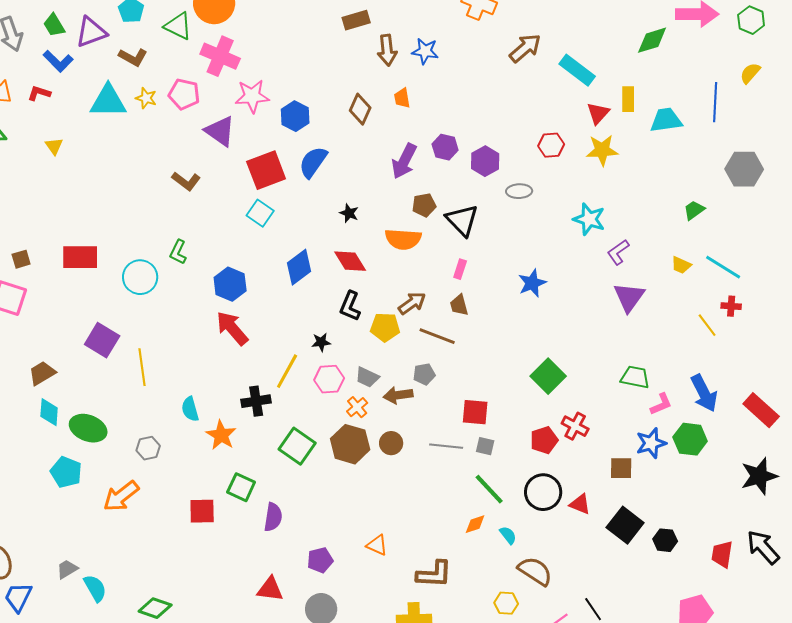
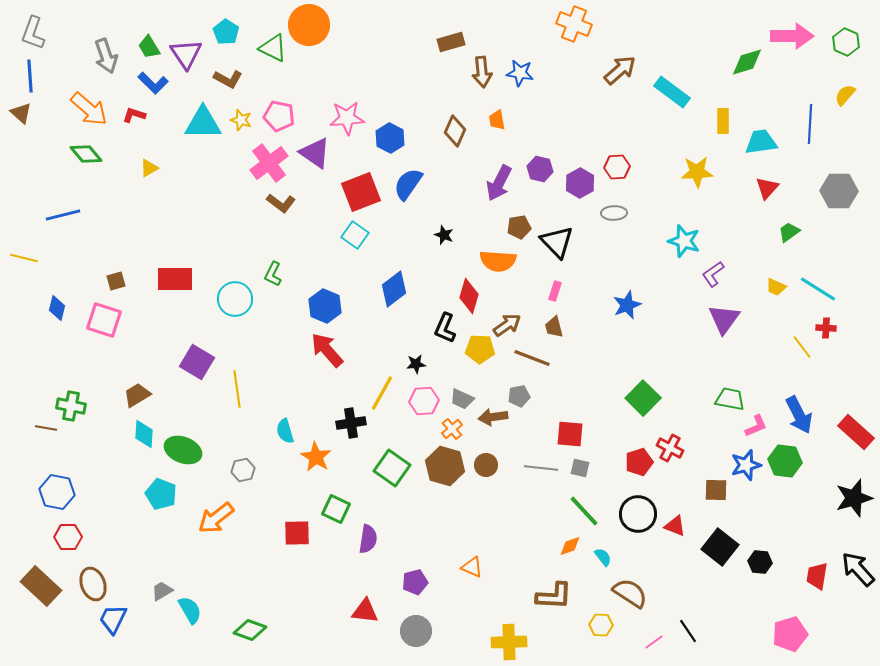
purple triangle: (91, 32) -> (186, 54), turned -44
pink cross: (220, 56) -> (269, 163), moved, turned 30
red triangle: (598, 113) -> (767, 188), moved
red hexagon: (551, 145) -> (617, 167), moved
yellow triangle: (54, 146) -> (149, 168), turned 36
red diamond: (350, 261) -> (469, 296), moved, turned 48
brown L-shape: (434, 574) -> (554, 596), moved

